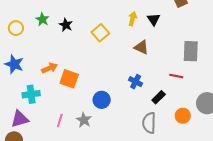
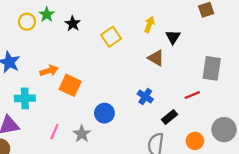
black triangle: (154, 19) -> (173, 37), moved
yellow circle: (16, 28) -> (27, 22), moved
red line: (176, 76) -> (192, 95), turned -40

